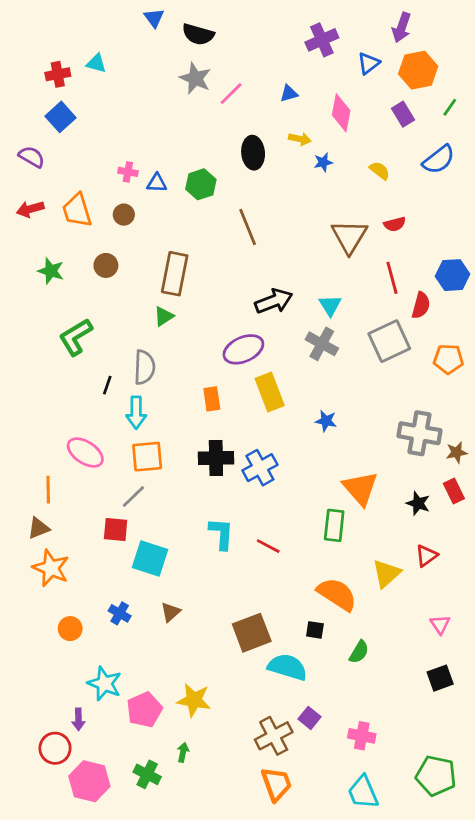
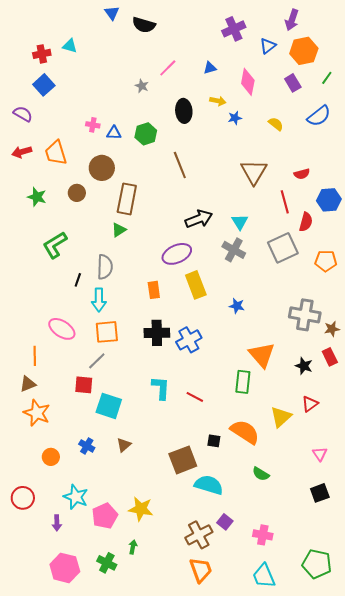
gray star: (195, 78) -> (142, 86), moved, size x0.6
brown circle: (124, 215) -> (102, 168), moved, size x1.6
red semicircle: (395, 224) -> (302, 174), moved
black square: (315, 630) -> (214, 441), moved
green semicircle: (359, 652) -> (261, 474), turned 90
red circle: (55, 748) -> (23, 498), moved

